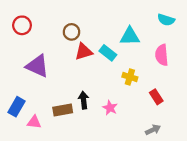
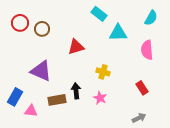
cyan semicircle: (166, 20) -> (151, 18), turned -77
brown circle: (72, 32) -> (42, 29), moved
cyan rectangle: (108, 53) -> (99, 14), moved
purple triangle: (37, 66) -> (41, 71), moved
yellow cross: (130, 77) -> (103, 72), moved

